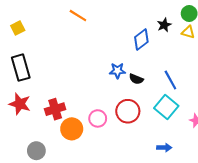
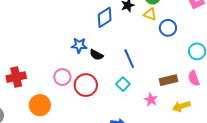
cyan square: (166, 107) -> (123, 84), size x0.6
pink circle: (98, 118) -> (62, 77), moved
orange circle: (72, 129) -> (40, 105), moved

